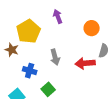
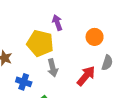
yellow pentagon: (28, 31) -> (40, 43), moved, turned -30
red arrow: (85, 63) -> (86, 76), turned 132

